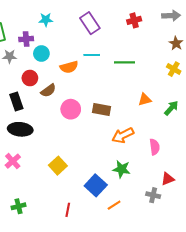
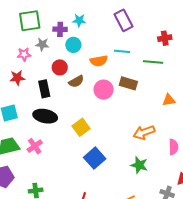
cyan star: (46, 20) -> (79, 20), moved
red cross: (134, 20) -> (165, 38), moved
pink circle: (71, 109) -> (104, 90), moved
brown rectangle: (102, 109) -> (128, 83), moved
yellow square: (58, 166) -> (81, 127), moved
blue square: (96, 185) -> (95, 158), moved

